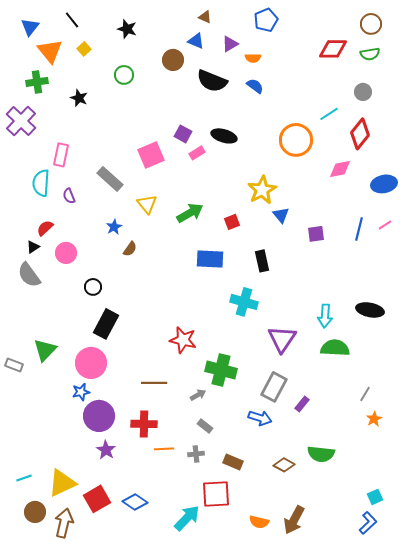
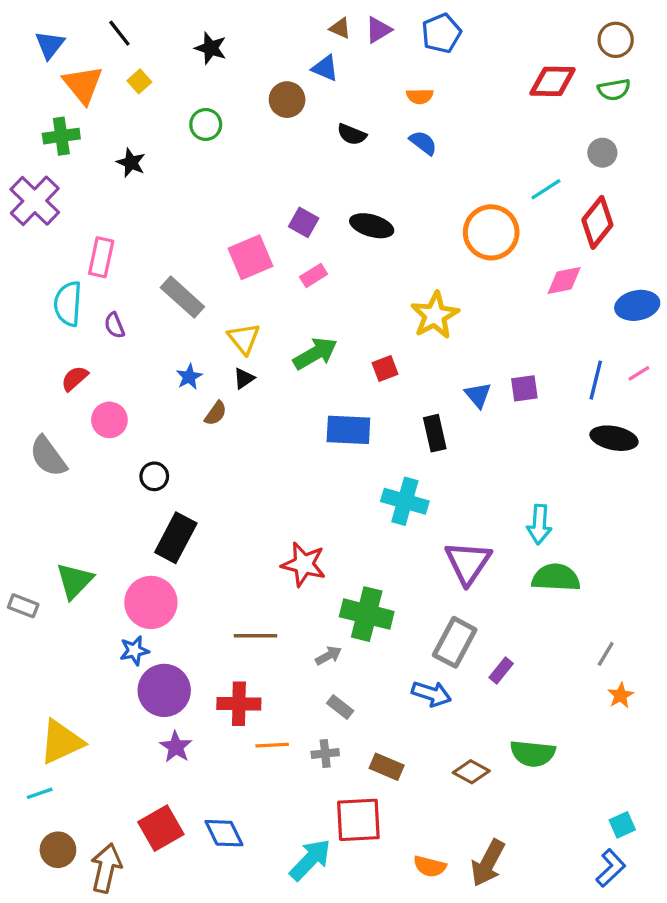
purple triangle: (230, 44) -> (378, 30), moved
black semicircle: (212, 81) -> (352, 134), size x0.6
pink rectangle: (197, 153) -> (314, 276), moved
blue triangle: (281, 215) -> (478, 395), moved
black triangle: (33, 247) -> (244, 378), moved
black ellipse: (370, 310) -> (614, 438), moved
yellow triangle: (62, 483) -> (61, 742), moved
blue diamond: (135, 502) -> (224, 833), turned 30

